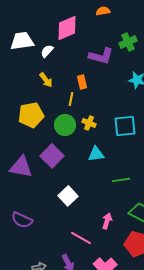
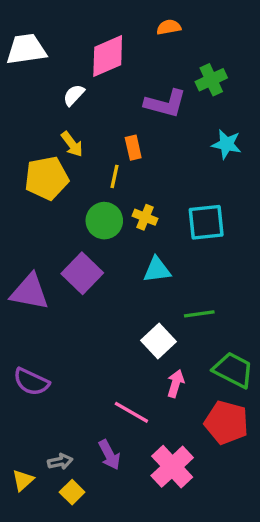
white trapezoid: (22, 41) -> (26, 49), moved
yellow pentagon: (31, 115) -> (47, 178), moved
white square: (68, 196) -> (159, 341), moved

